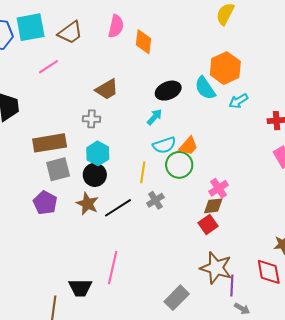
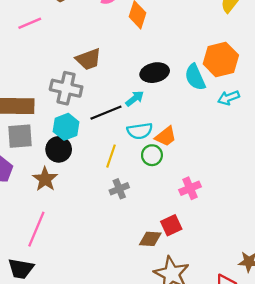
gray cross: (91, 119) -> (66, 88), size x1.6
green circle: (179, 165) -> (152, 155), size x0.7
brown diamond: (213, 206) -> (150, 239), moved
black line: (118, 208) -> (106, 113), moved
pink line: (113, 268) -> (36, 229), moved

